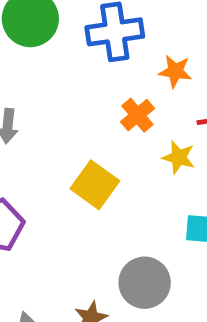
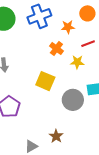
gray circle: (145, 283) -> (73, 100), moved

